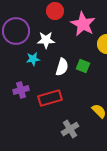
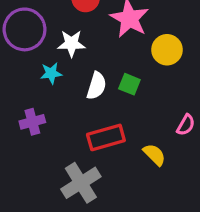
red rectangle: (50, 98) -> (106, 137), moved
gray cross: (70, 129) -> (81, 183), moved, size x1.4

